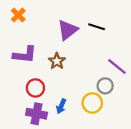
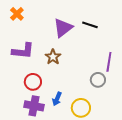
purple line: (117, 67) -> (109, 62), turned 60
yellow circle: (92, 103) -> (81, 108), moved

